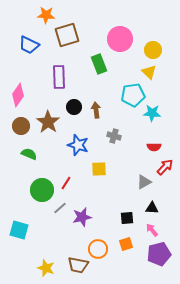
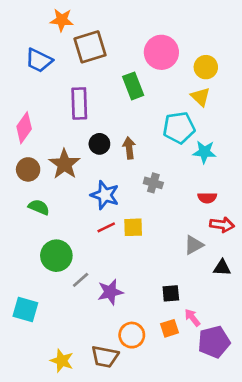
red arrow: (165, 167) -> (222, 225), turned 54
red line: (66, 183) -> (106, 227), moved, turned 32
black triangle: (152, 208) -> (222, 268), moved
pink arrow: (152, 230) -> (192, 318), moved

